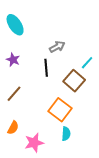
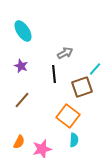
brown square: (74, 81) -> (82, 87), turned 30
orange semicircle: (13, 128) -> (19, 142), moved

